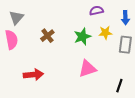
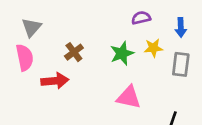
pink triangle: (87, 69) -> (129, 97), turned 30
red arrow: (33, 75) -> (55, 81), moved

